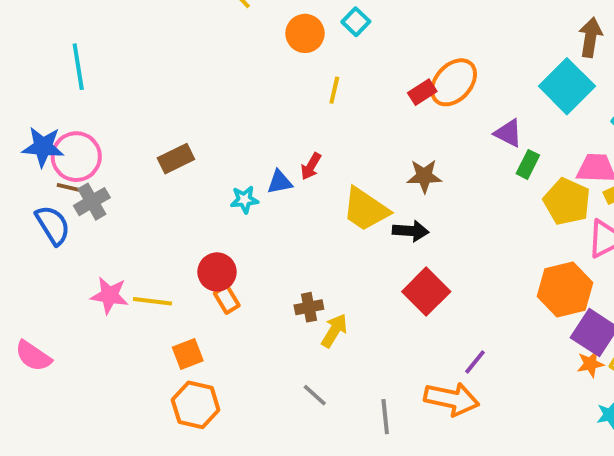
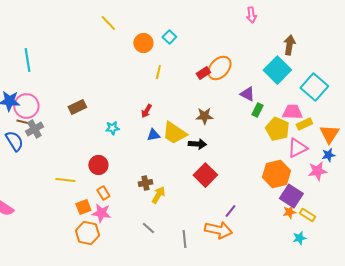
blue triangle: (280, 182) -> (153, 135), moved
pink star: (109, 295) -> (101, 213), moved
orange rectangle: (227, 299) -> (103, 193), moved

